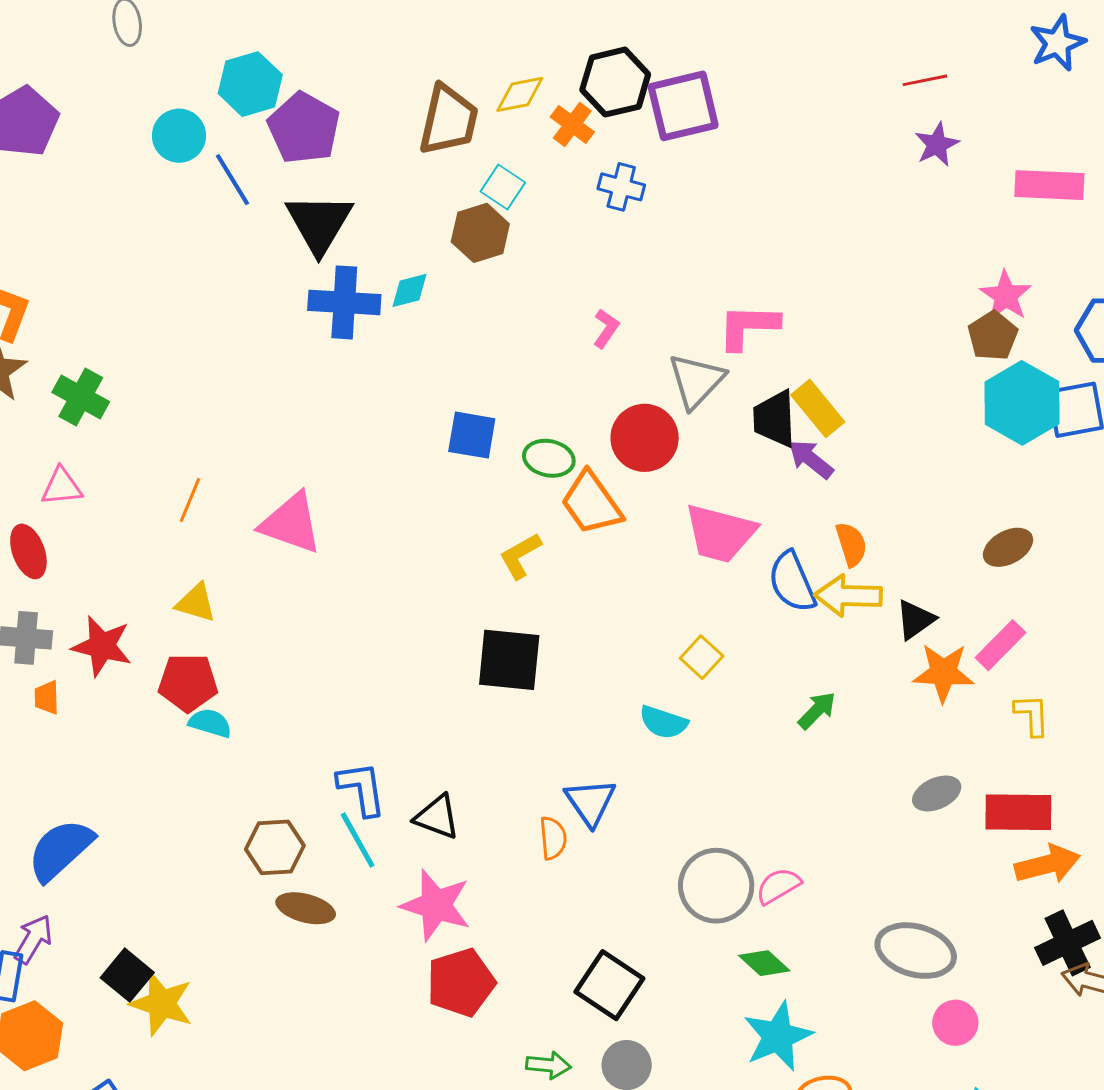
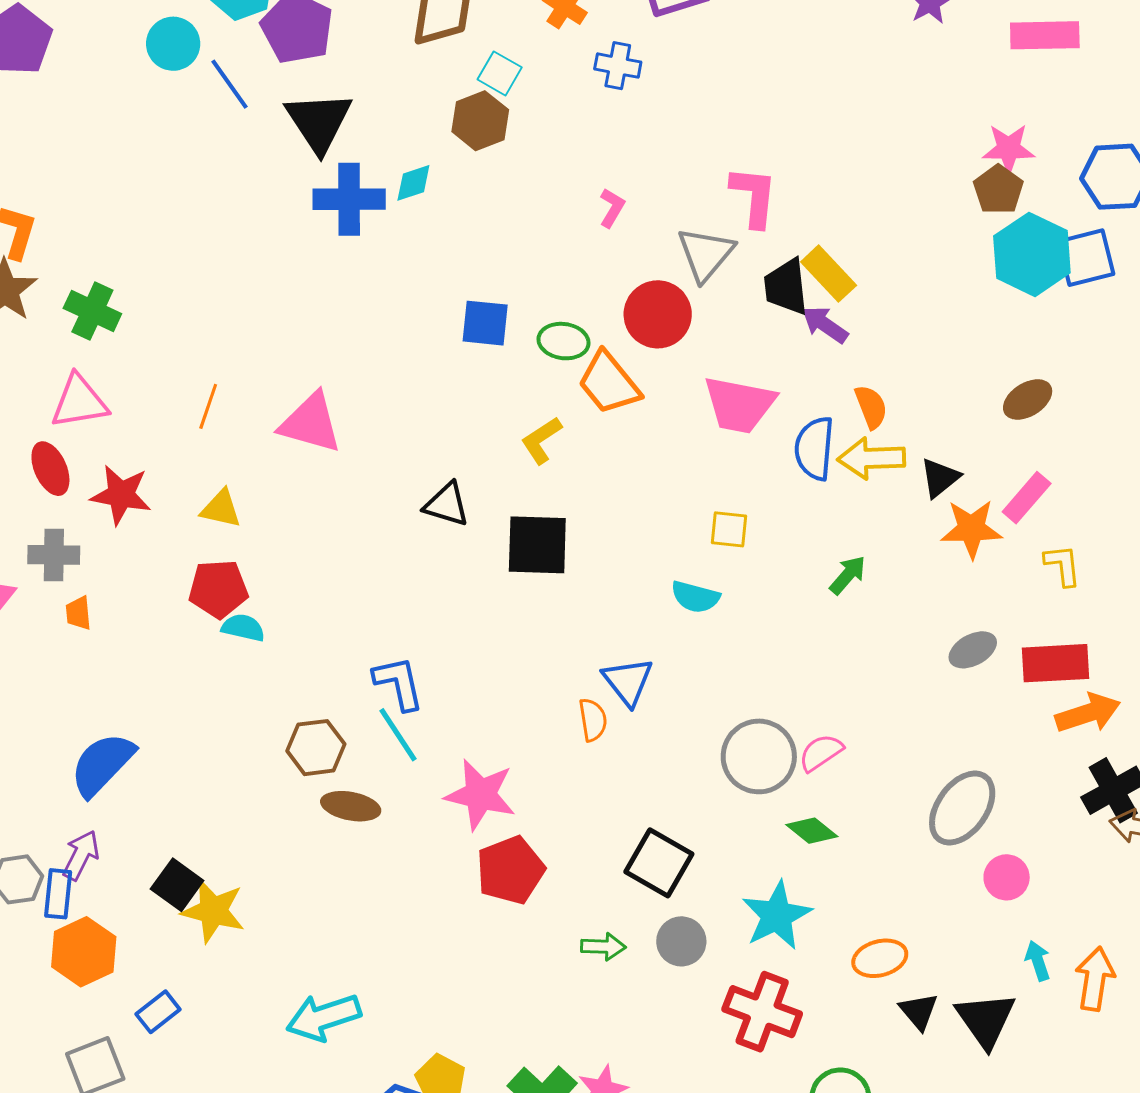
pink star: (1006, 296) -> (1009, 149), turned -30
pink L-shape: (748, 327) -> (754, 196), turned 98
pink triangle: (62, 487) -> (79, 402), size x1.4
blue semicircle: (792, 582) -> (814, 448), turned 32
red star: (102, 646) -> (121, 495), moved
yellow square: (702, 657) -> (729, 529), turned -33
black triangle: (437, 817) -> (447, 504), moved
gray ellipse: (916, 951) -> (962, 808), turned -66
cyan star: (778, 1036) -> (777, 916), moved

